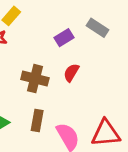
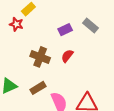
brown rectangle: (37, 121) -> (38, 88), turned 42

